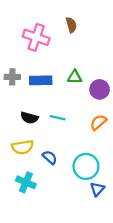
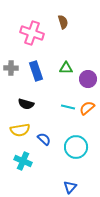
blue rectangle: (41, 80) -> (36, 71), turned 72
cyan line: (58, 118) -> (68, 107), moved
blue triangle: (97, 189) -> (70, 187), moved

